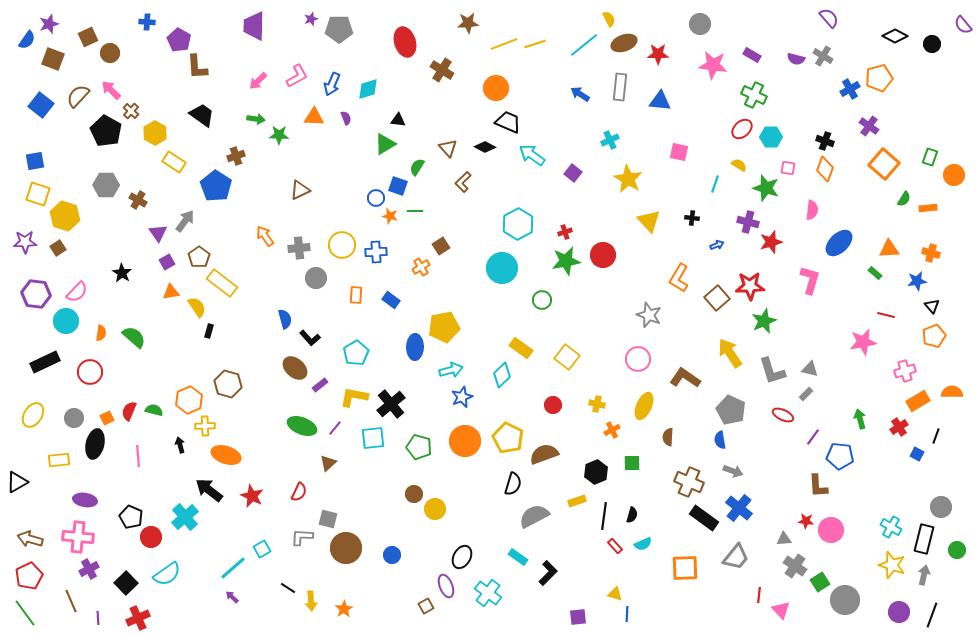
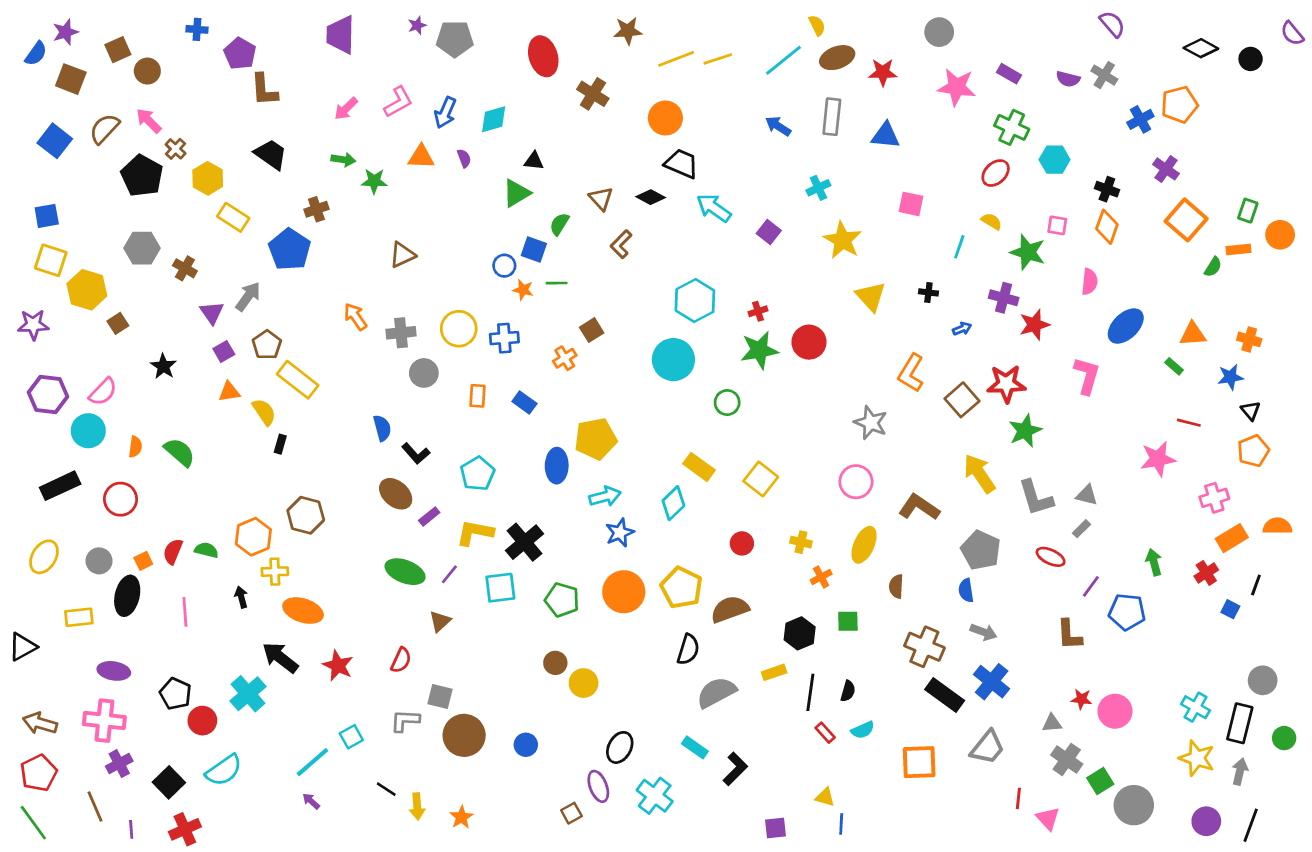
cyan hexagon: (771, 137) -> (1055, 160), moved
orange rectangle: (928, 208) -> (1238, 250), moved
brown square: (58, 248) -> (118, 323), moved
brown L-shape: (818, 486) -> (1069, 635), moved

